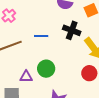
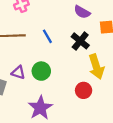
blue line: (41, 36) -> (47, 36), turned 40

